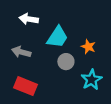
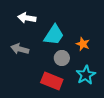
red rectangle: (26, 86) -> (52, 81), moved

